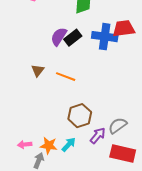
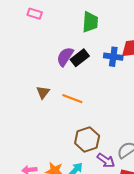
blue cross: (105, 37) -> (113, 57), size x0.7
purple arrow: (98, 136) -> (106, 160), turned 84

